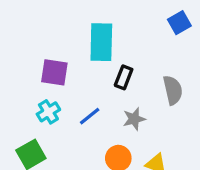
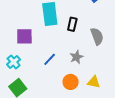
black rectangle: (124, 77) -> (72, 24), moved
cyan cross: (48, 112) -> (14, 62), moved

